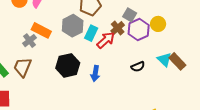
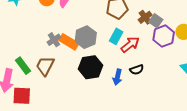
gray hexagon: (73, 26) -> (86, 37), moved
brown cross: (118, 28) -> (145, 17), moved
orange rectangle: (41, 30) -> (69, 42), moved
black semicircle: (138, 67) -> (137, 70), moved

